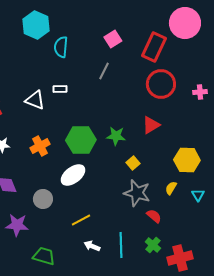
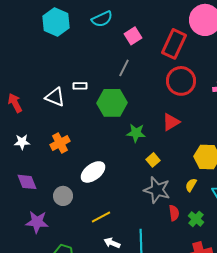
cyan semicircle: (61, 47) -> (102, 19), moved, turned -120
green hexagon: (81, 140) -> (112, 103), moved
red semicircle: (154, 216) -> (174, 213), turned 42
green cross: (153, 245) -> (196, 219), moved

